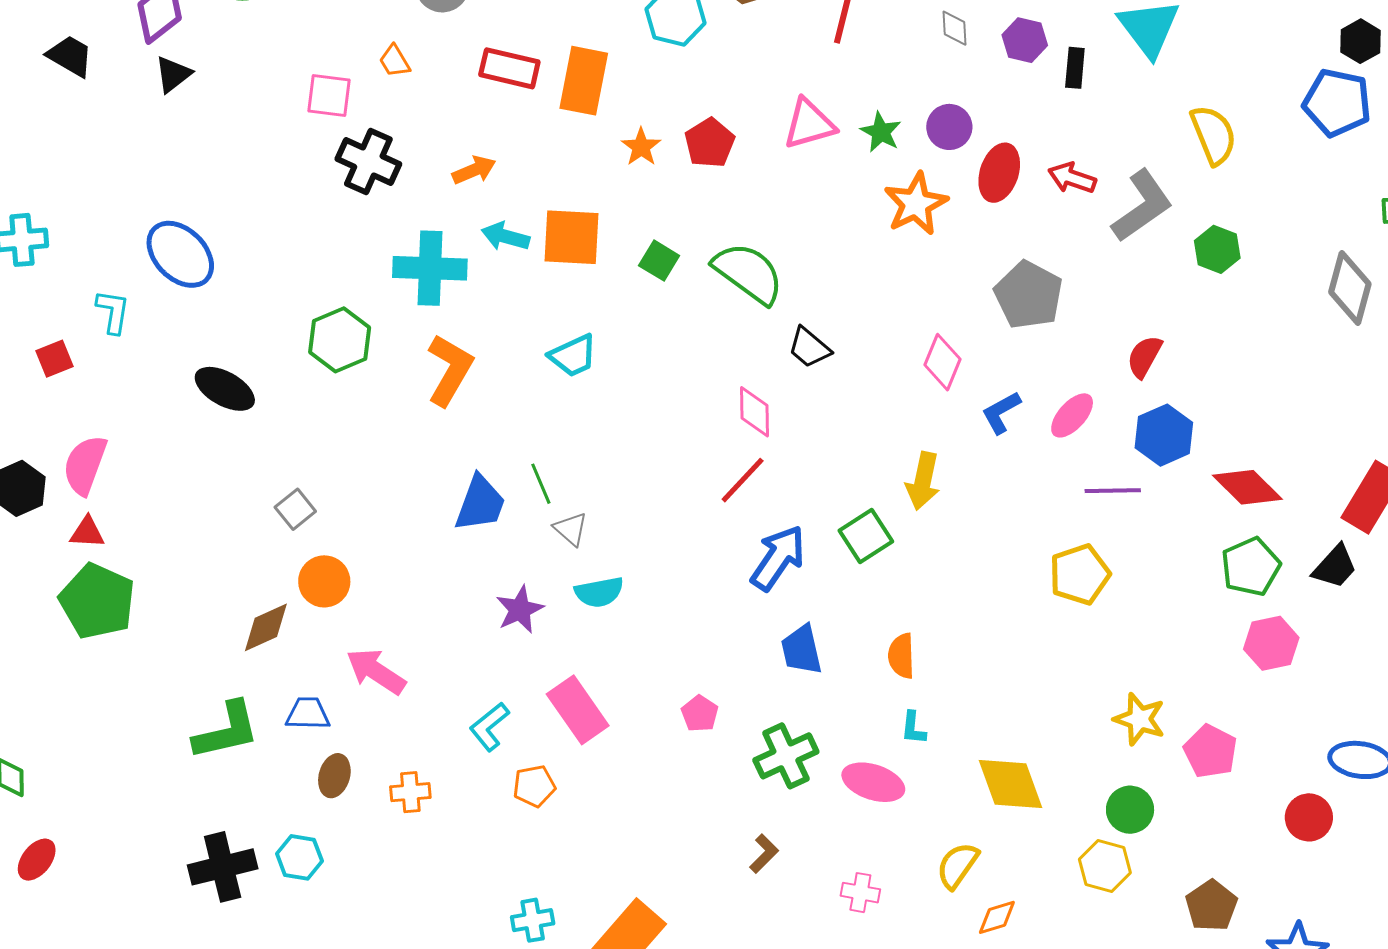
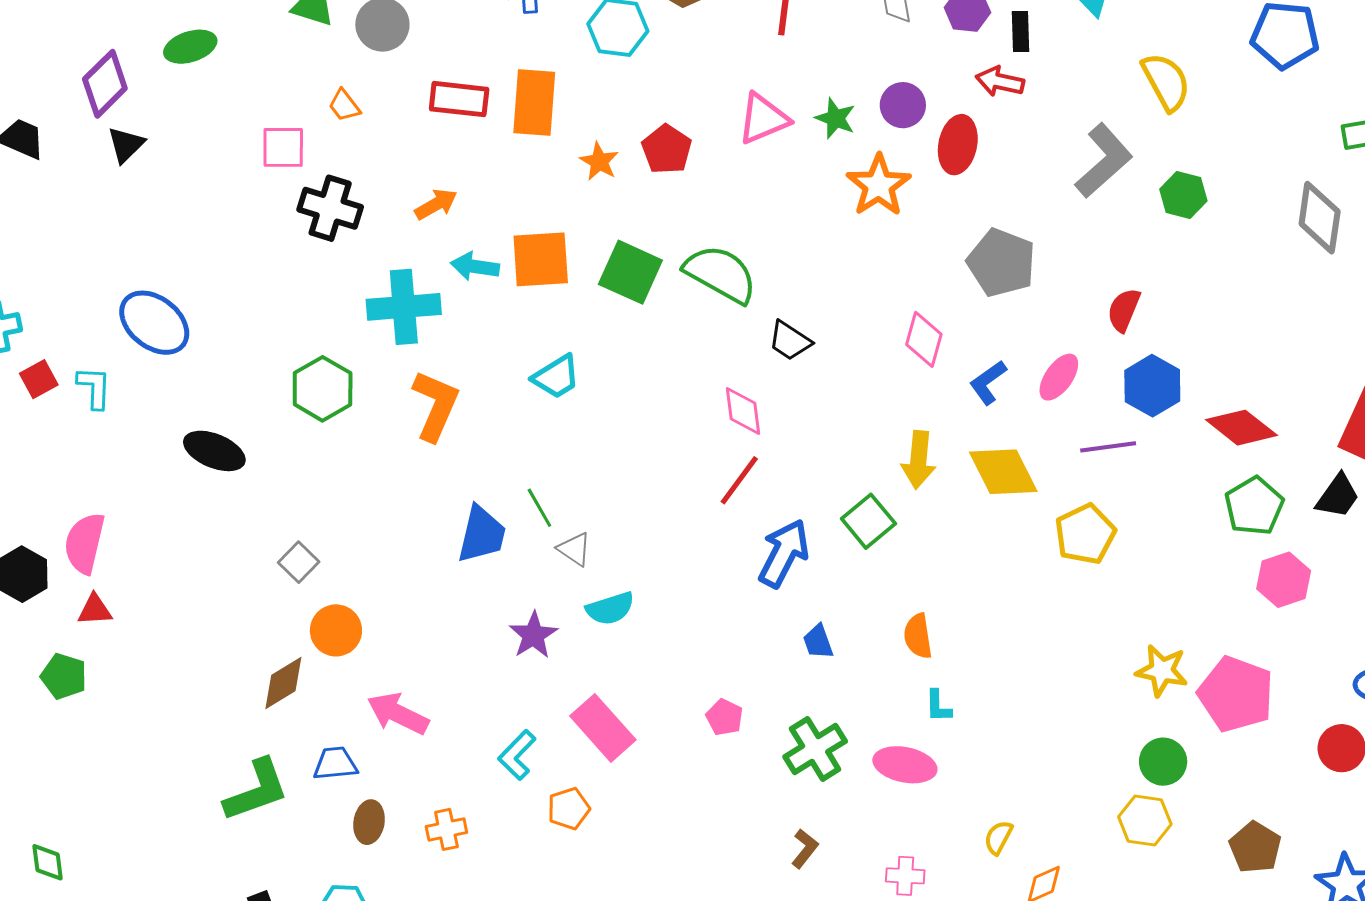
red arrow: (1072, 178) -> (1000, 82), moved
green square: (659, 261) -> (630, 272), size x1.6
red square: (55, 359) -> (39, 379), moved
green pentagon: (97, 601) -> (64, 676), moved, size x0.6
blue trapezoid: (802, 650) -> (818, 642), size x0.7
pink pentagon: (1210, 751) -> (1236, 694), size x1.4
yellow diamond: (1011, 784) -> (1003, 472), moved
yellow semicircle: (958, 865) -> (998, 837), size x0.7

